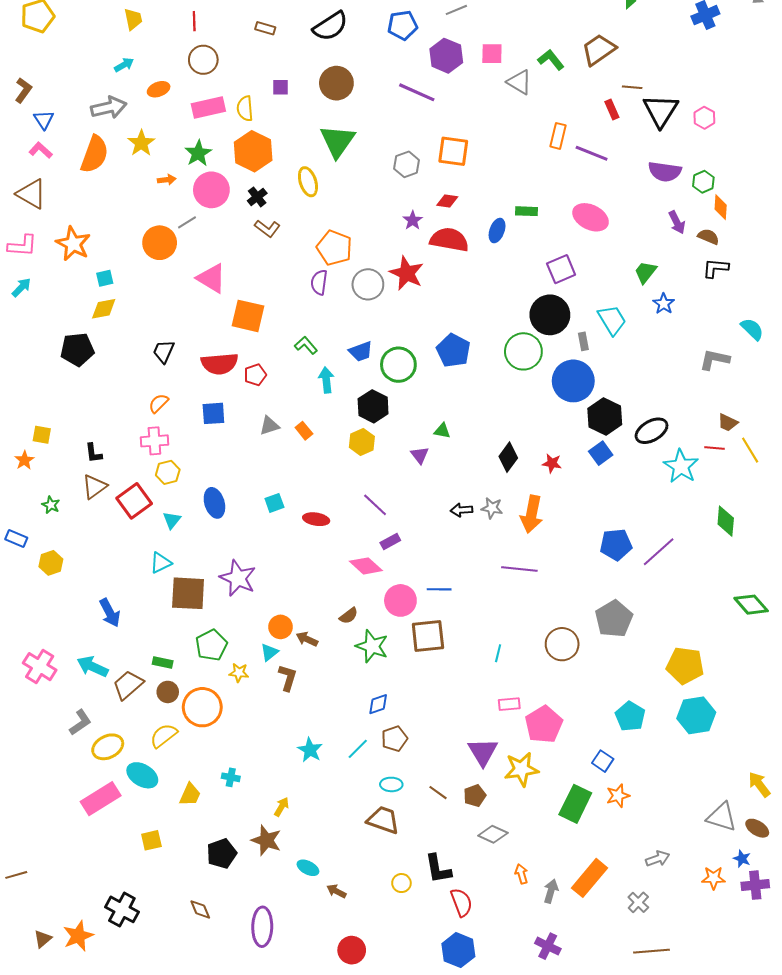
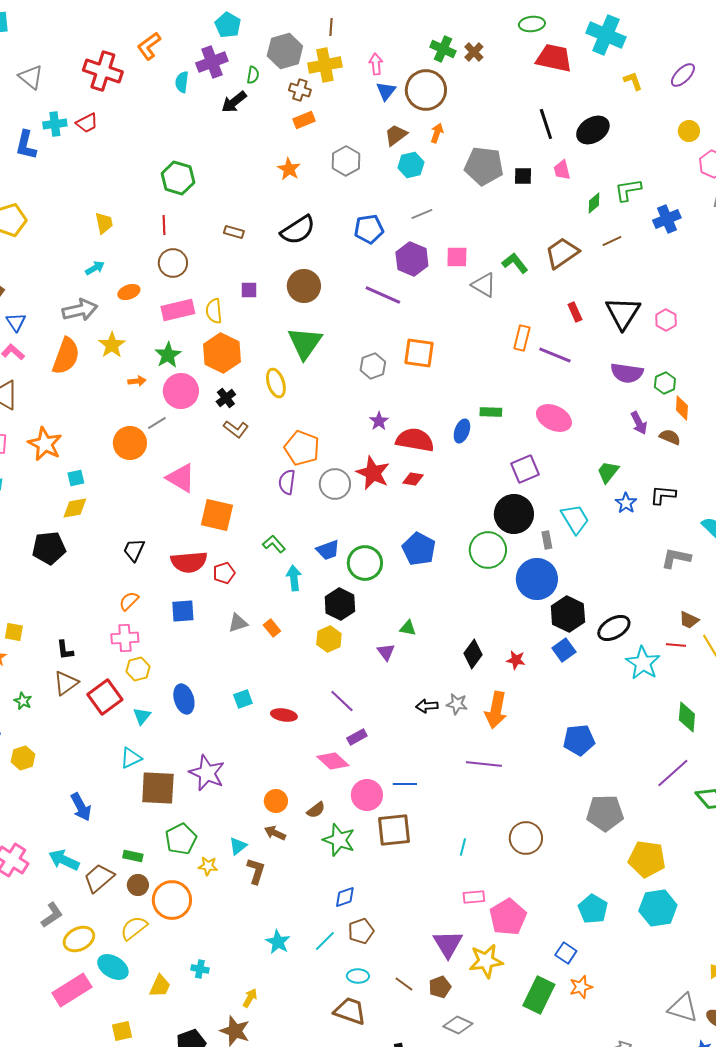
brown line: (632, 87) -> (612, 241), moved, turned -30
red diamond: (447, 201) -> (413, 479), moved
black L-shape: (716, 268) -> (663, 495), moved
purple line: (659, 552) -> (673, 773), moved
gray pentagon: (614, 619) -> (605, 813), moved, turned 30
orange circle: (281, 627) -> (276, 801), moved

